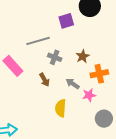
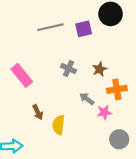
gray line: (38, 41) -> (50, 27), moved
brown arrow: (44, 80) -> (38, 112), moved
yellow semicircle: (61, 108) -> (59, 125), moved

